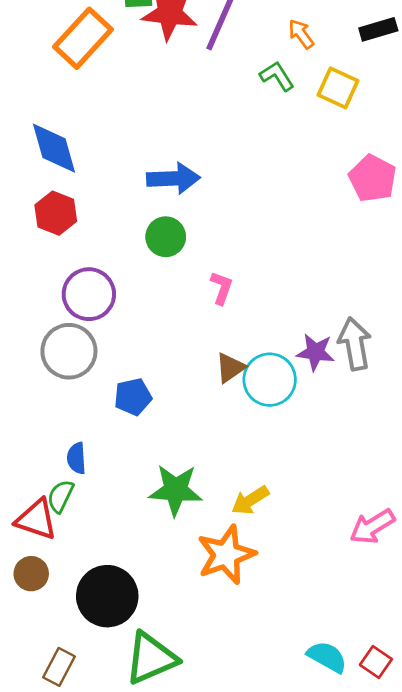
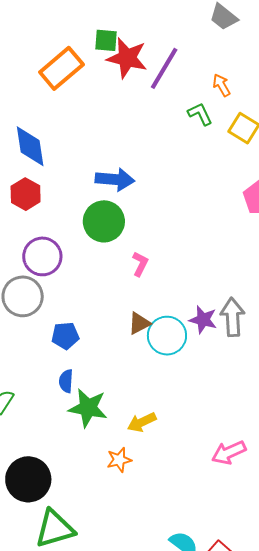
green circle: (166, 237) -> (104, 221), size x1.4
blue semicircle: (76, 458) -> (66, 381), moved
orange star: (226, 555) -> (119, 460), size x0.6

